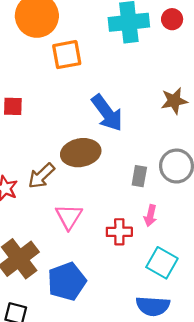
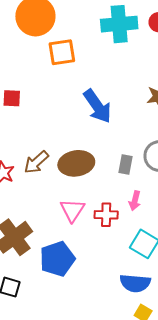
brown ellipse: (81, 153) -> (76, 163), moved
pink triangle: (69, 217) -> (72, 210), moved

